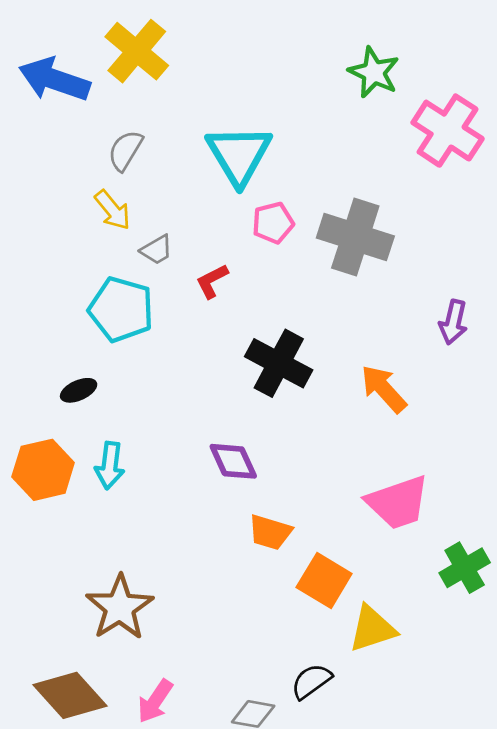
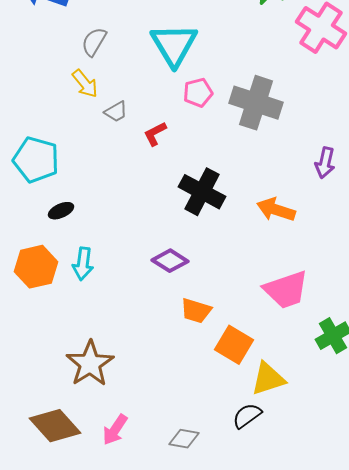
cyan pentagon: (121, 309) -> (36, 160), moved
orange arrow: (384, 389) -> (276, 210), turned -30
purple diamond: (233, 461) -> (170, 261), turned -33
black semicircle: (311, 681) -> (247, 416), moved

